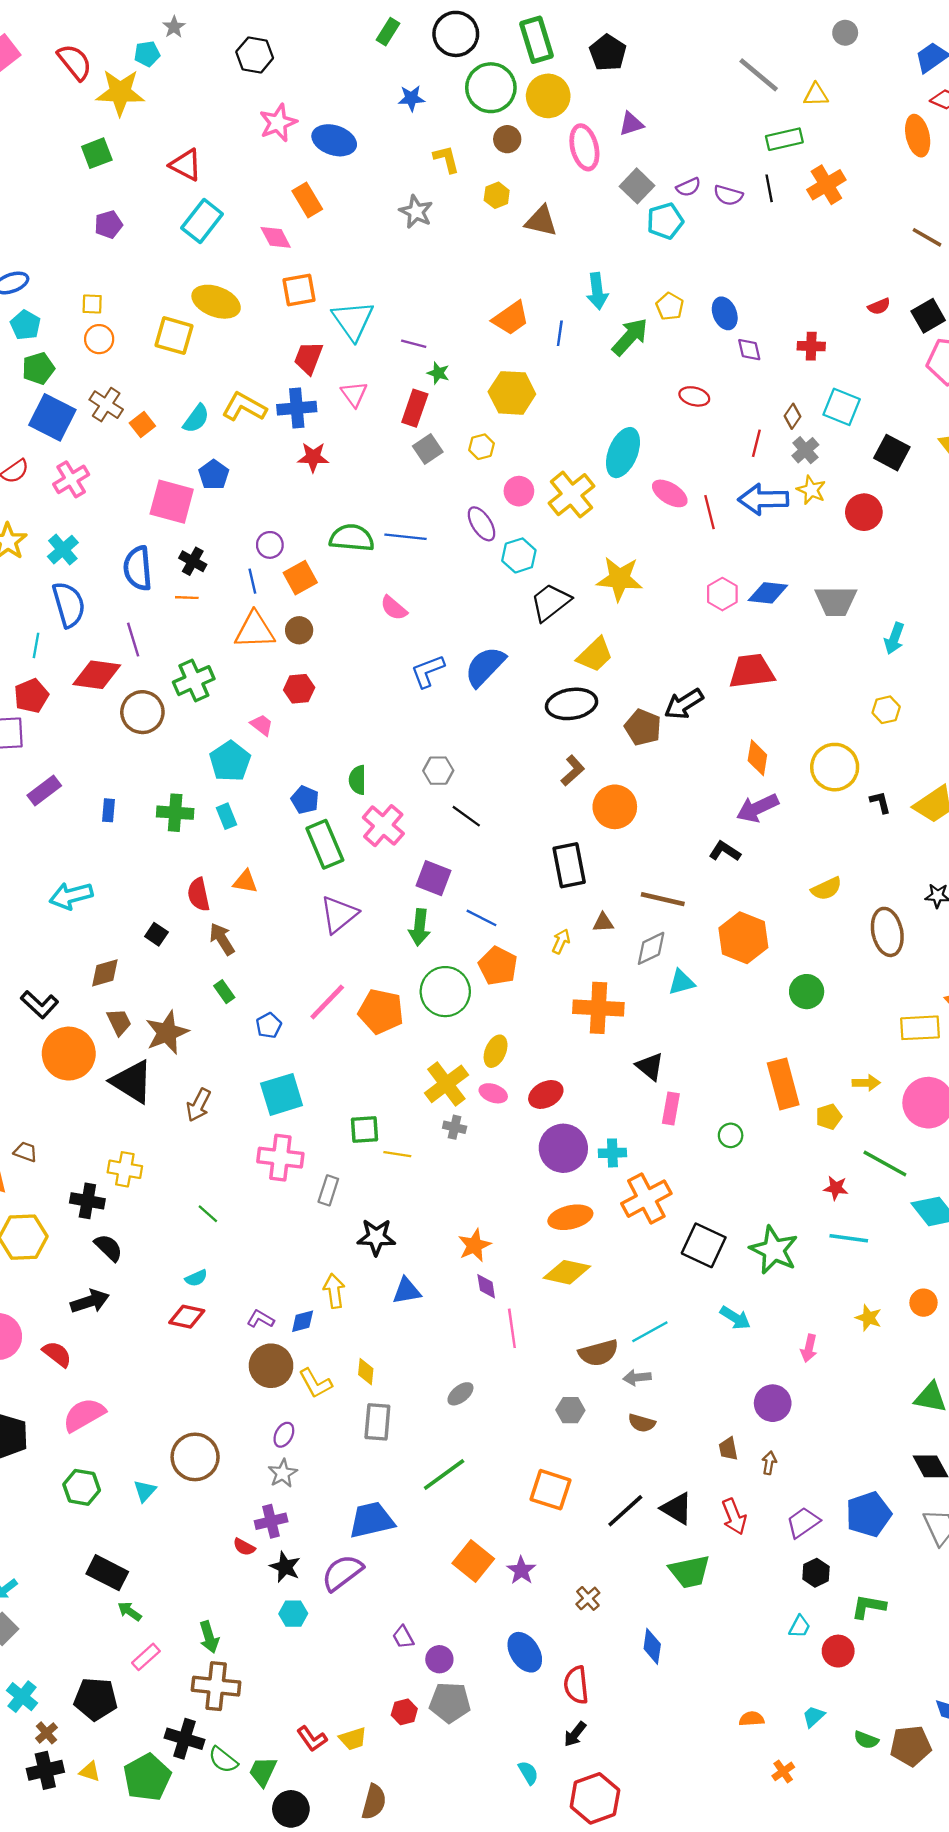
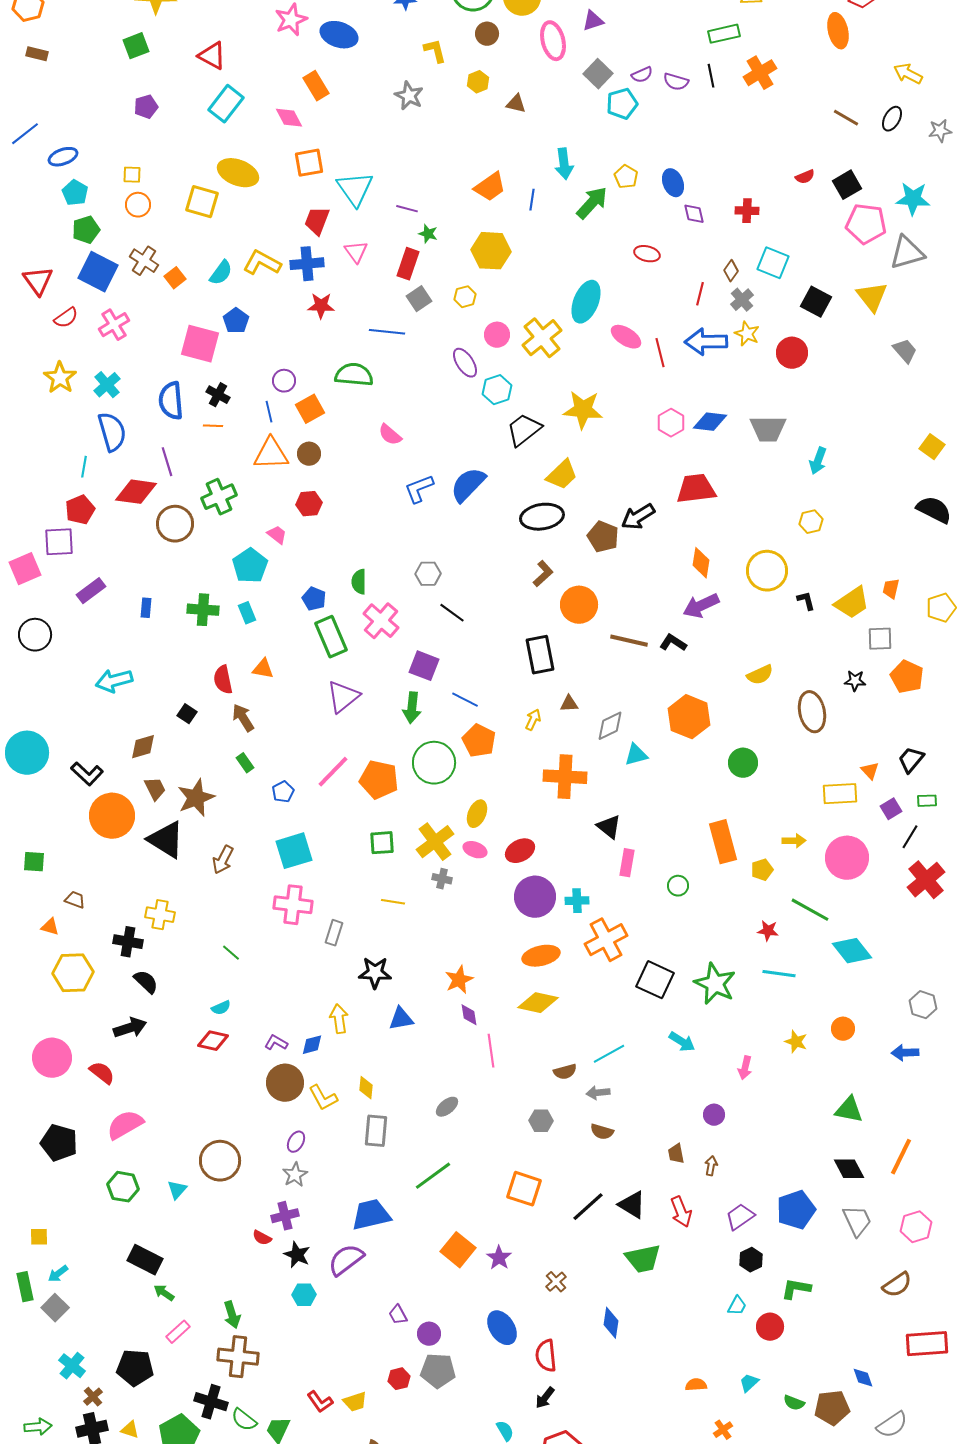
brown triangle: (541, 221) -> (516, 104), size x0.7
blue line: (405, 537) -> (387, 332), moved
brown line: (663, 899) -> (629, 641), moved
green square: (365, 1130) -> (382, 843), moved
brown semicircle: (598, 1353) -> (565, 1072), size x0.7
purple circle: (773, 1403) -> (714, 1115), size x0.7

